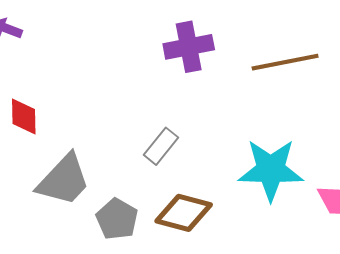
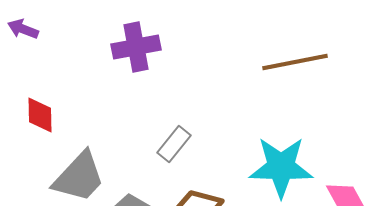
purple cross: (189, 47) -> (136, 47), moved

